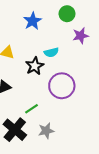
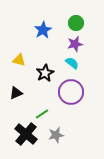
purple star: (81, 36) -> (75, 44), moved
cyan semicircle: (51, 52) -> (72, 63), moved, turned -128

